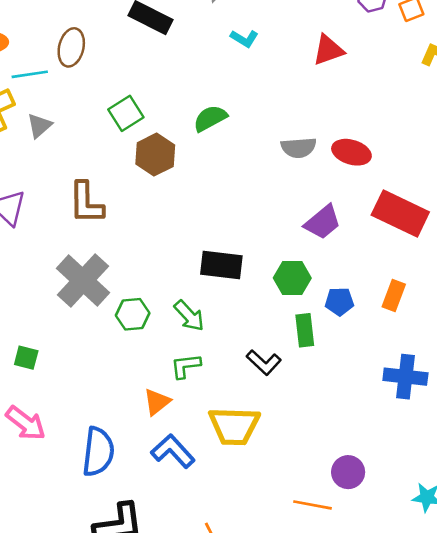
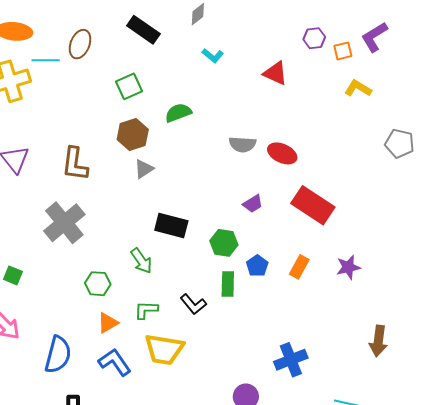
red triangle: (328, 50) -> (275, 73), turned 36
green square: (126, 113) -> (129, 86), moved
gray triangle: (39, 126) -> (144, 169), moved
purple trapezoid: (323, 222) -> (253, 204), size x0.7
blue pentagon: (339, 302) -> (257, 266), turned 30
green hexagon: (133, 314) -> (98, 284), moved
green L-shape: (186, 366) -> (146, 310), moved
blue cross: (405, 377) -> (291, 360), moved, turned -36

